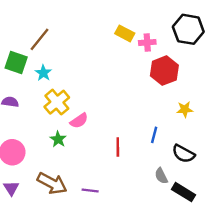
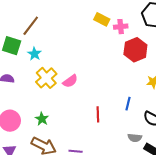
pink semicircle: (79, 121) -> (70, 81), moved
green star: (58, 139) -> (42, 119), moved
gray semicircle: (161, 176) -> (135, 138), turned -56

